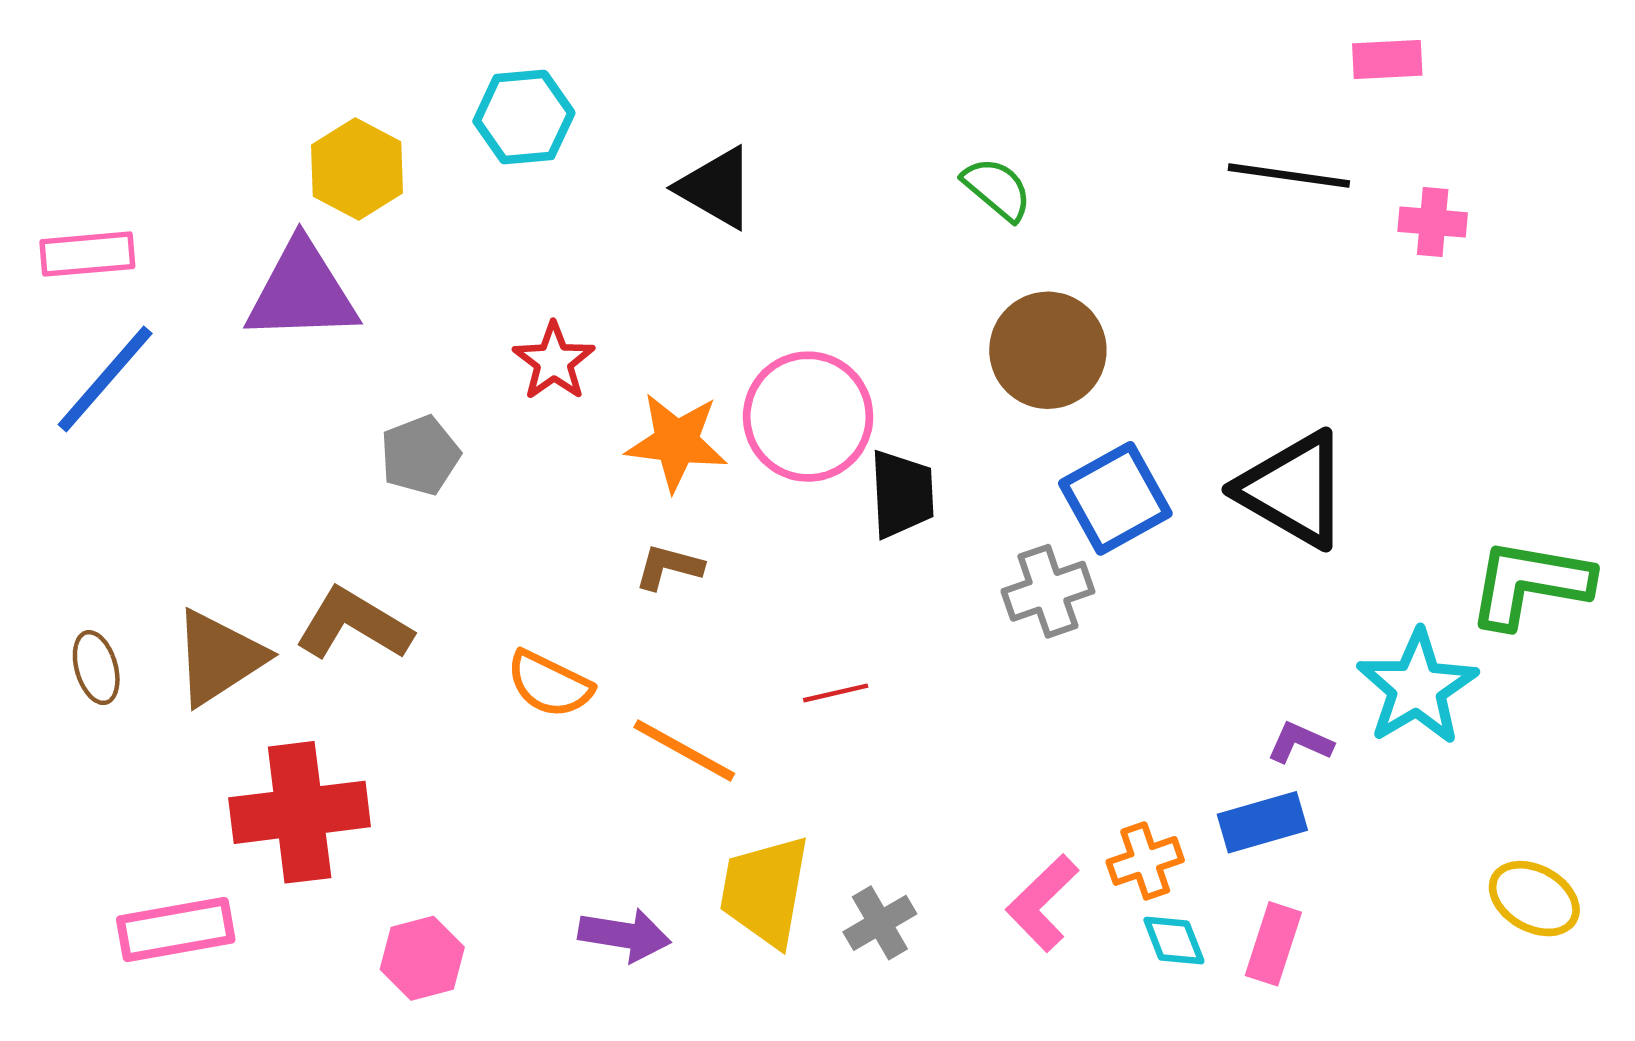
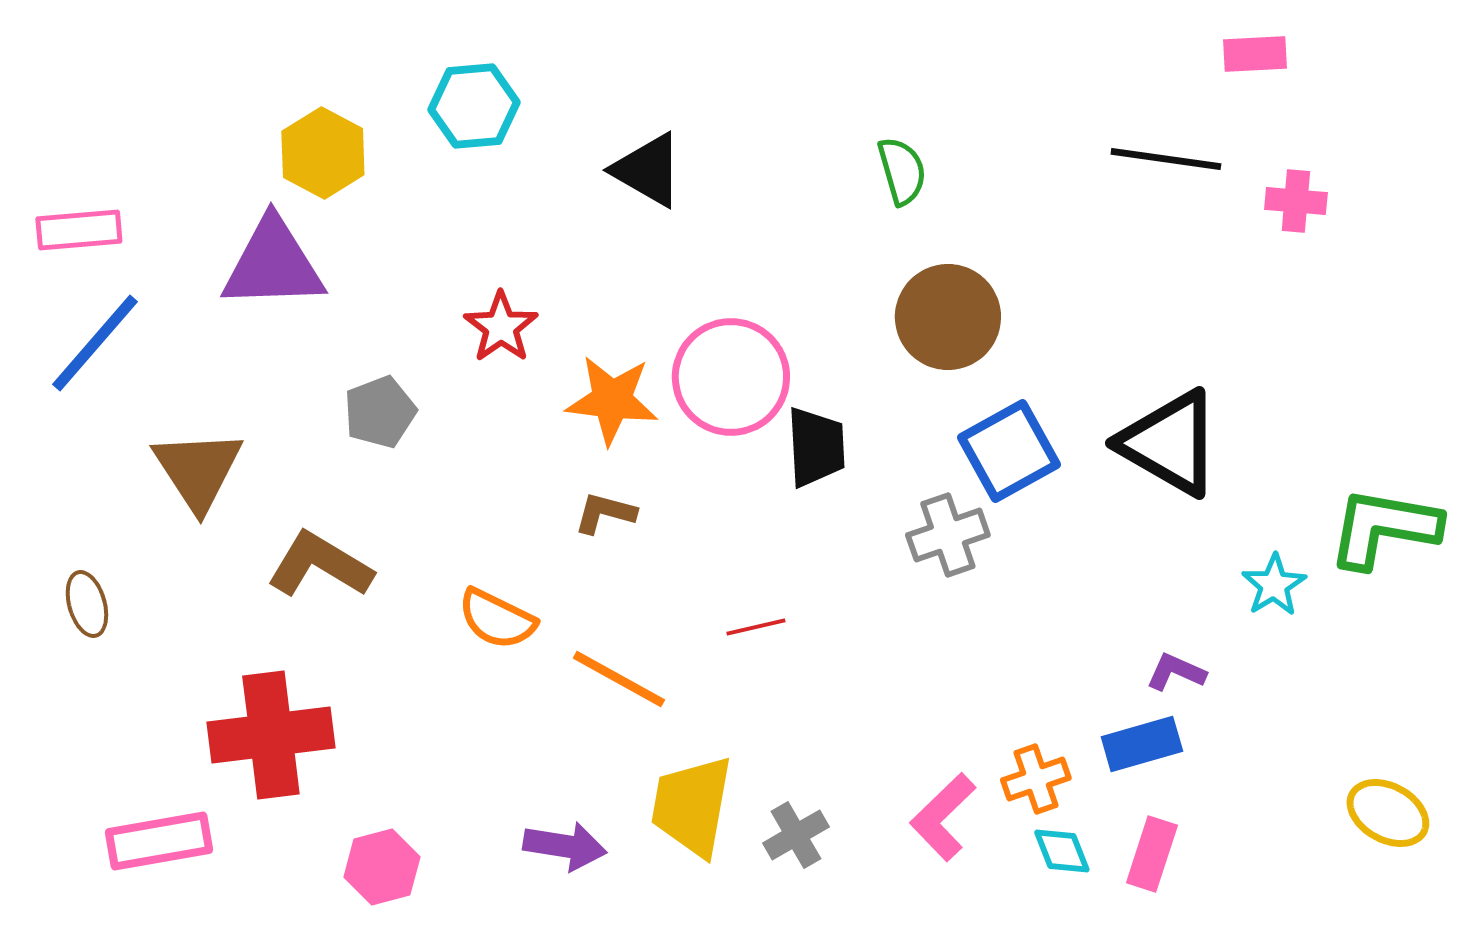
green semicircle: (997, 189) -> (902, 171), turned 34
brown triangle: (219, 658) -> (198, 470), moved, turned -30
cyan star: (1417, 687) -> (1274, 585), moved, size x0.6

